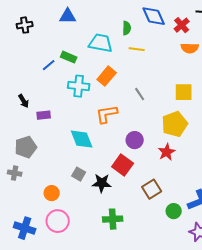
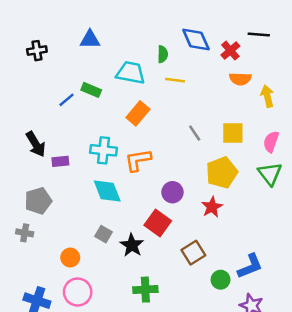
cyan cross: (79, 86) -> (103, 150), moved
gray line: (140, 94) -> (195, 133), moved
black arrow: (24, 101) -> (36, 144), size x1.5
black star: (102, 183) -> (132, 245), turned 30

